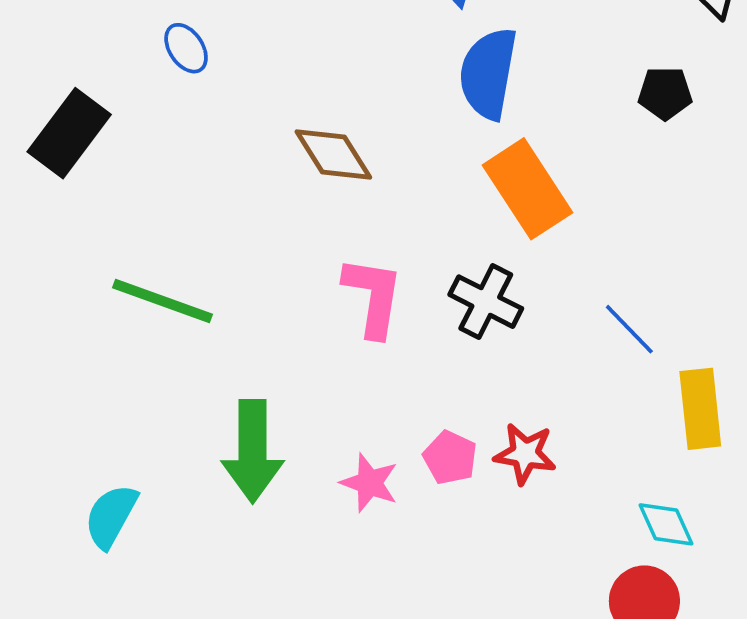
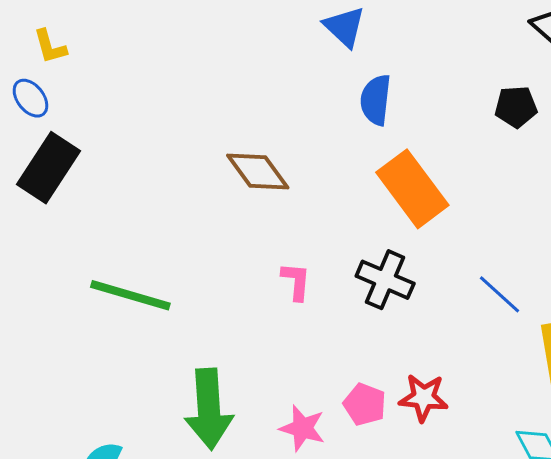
blue ellipse: (186, 48) -> (30, 98), moved
blue semicircle: (488, 73) -> (376, 100), size x0.7
pink L-shape: (373, 297) -> (296, 281), size x0.6

